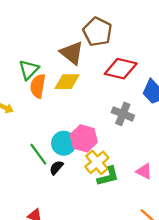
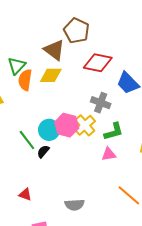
yellow cross: (97, 162) -> (85, 125), moved
pink triangle: (144, 171) -> (109, 154), moved, turned -35
green L-shape: (108, 176) -> (114, 132), moved

